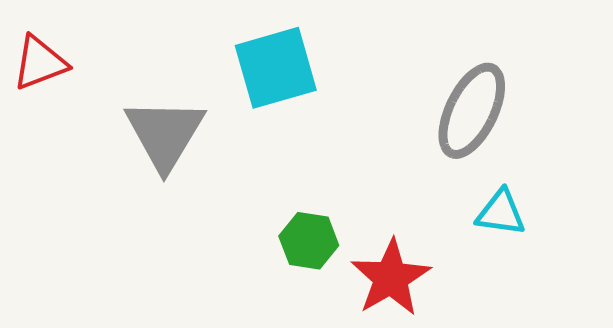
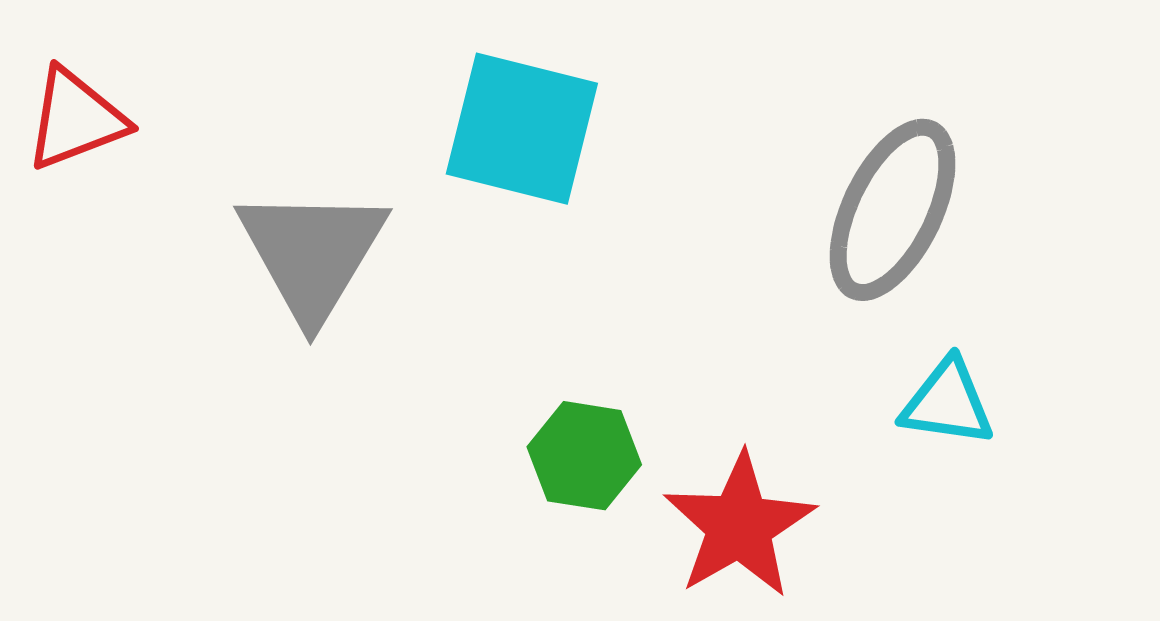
cyan square: (276, 68) -> (522, 129), turned 30

